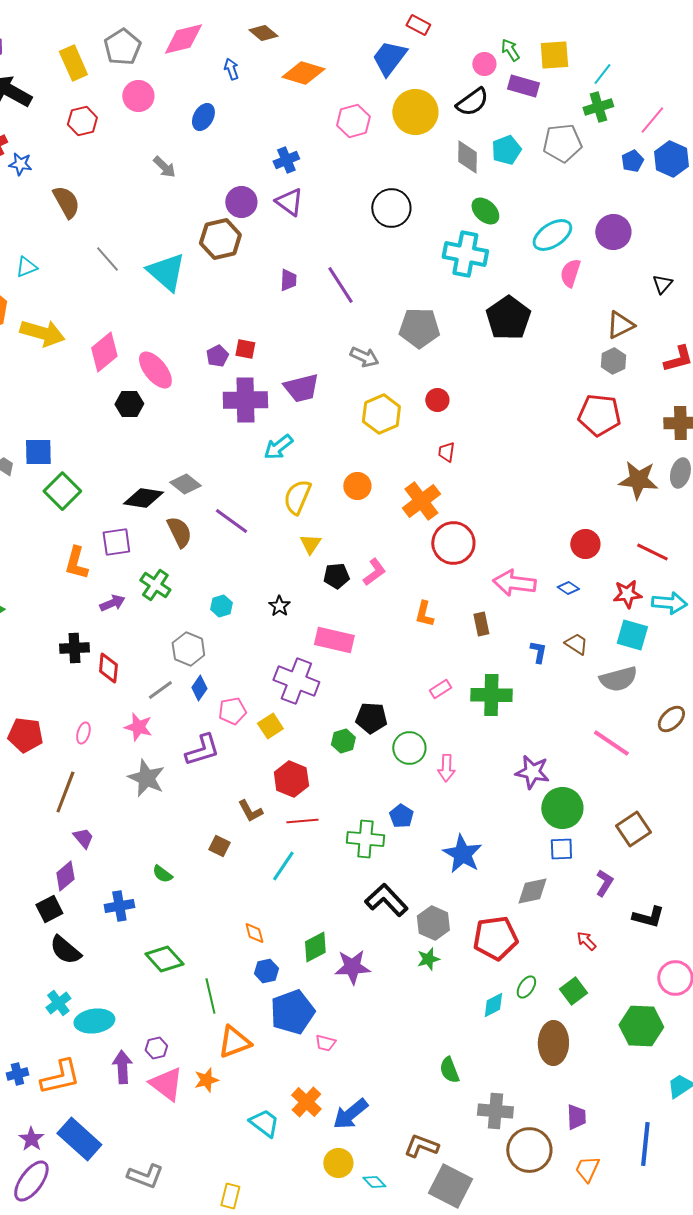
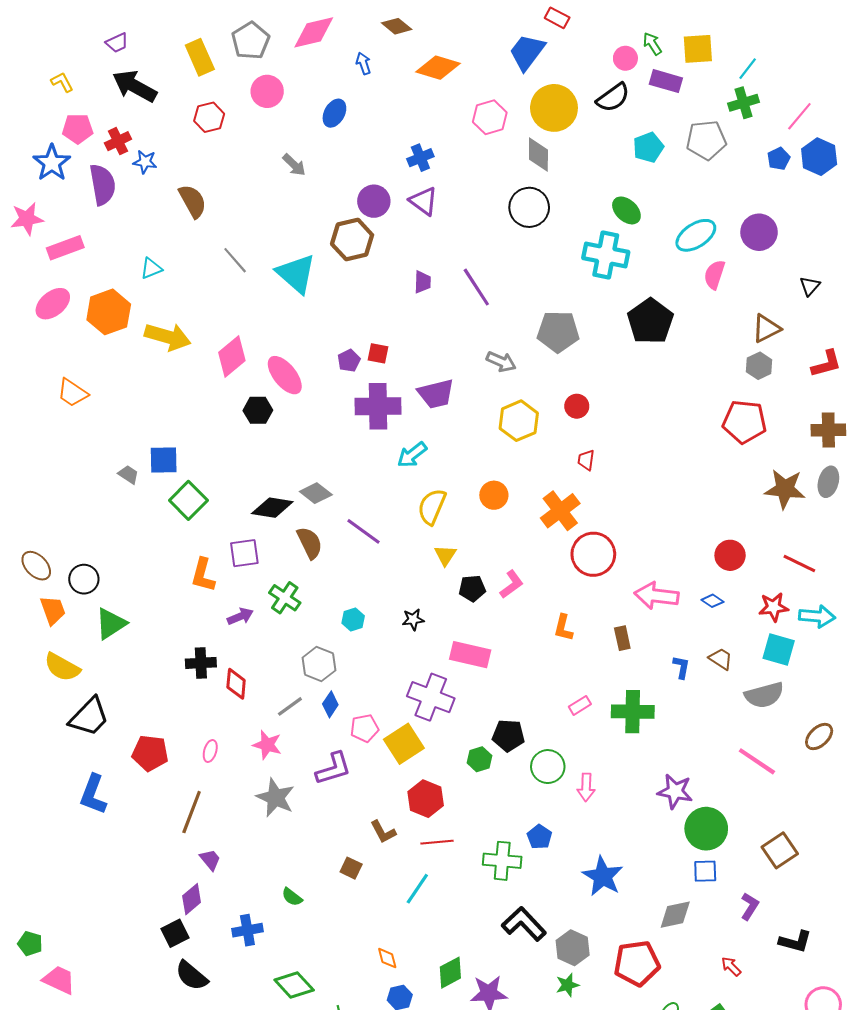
gray diamond: (467, 157) -> (538, 155), moved
black star: (279, 606) -> (413, 619), turned 30
yellow square: (270, 726) -> (404, 744), size x1.5

